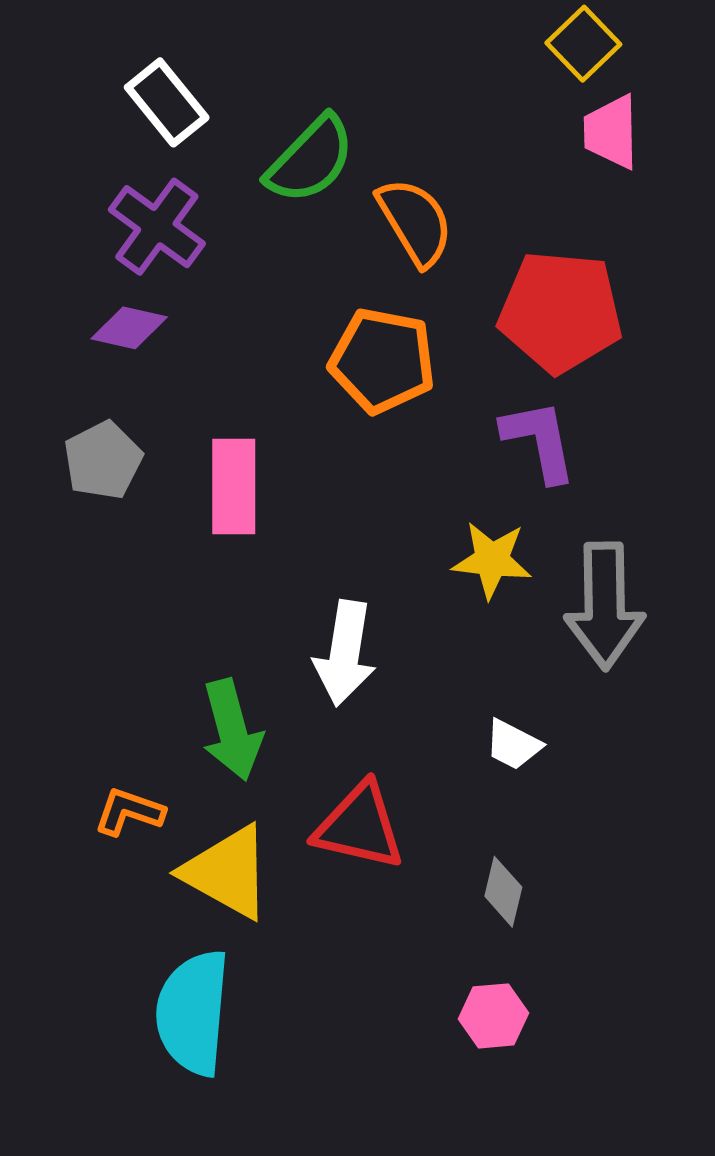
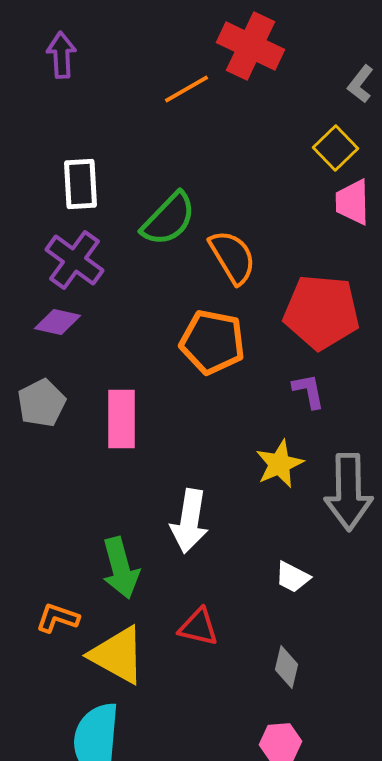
white rectangle: (167, 102) -> (80, 184), turned 36
purple L-shape: (539, 441) -> (308, 391), size x0.7
yellow star: (492, 560) -> (280, 464), turned -30
red triangle: (360, 826) -> (198, 627), size x0.7

